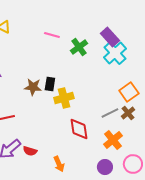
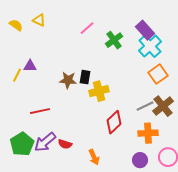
pink line: (52, 35) -> (87, 28), turned -56
orange square: (129, 92) -> (158, 74), moved
brown cross: (128, 113) -> (163, 106), size x1.5
red diamond: (79, 129) -> (114, 122), turned 55
orange cross: (113, 140) -> (148, 133), turned 36

